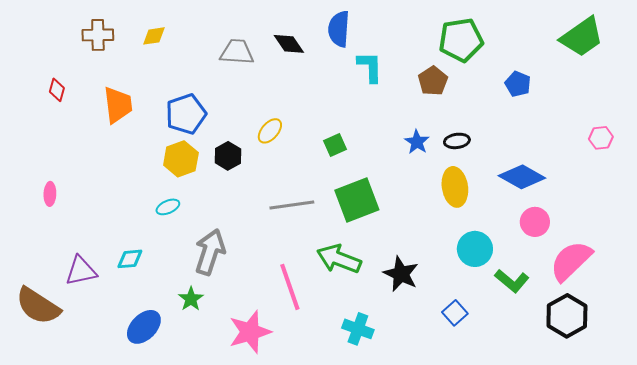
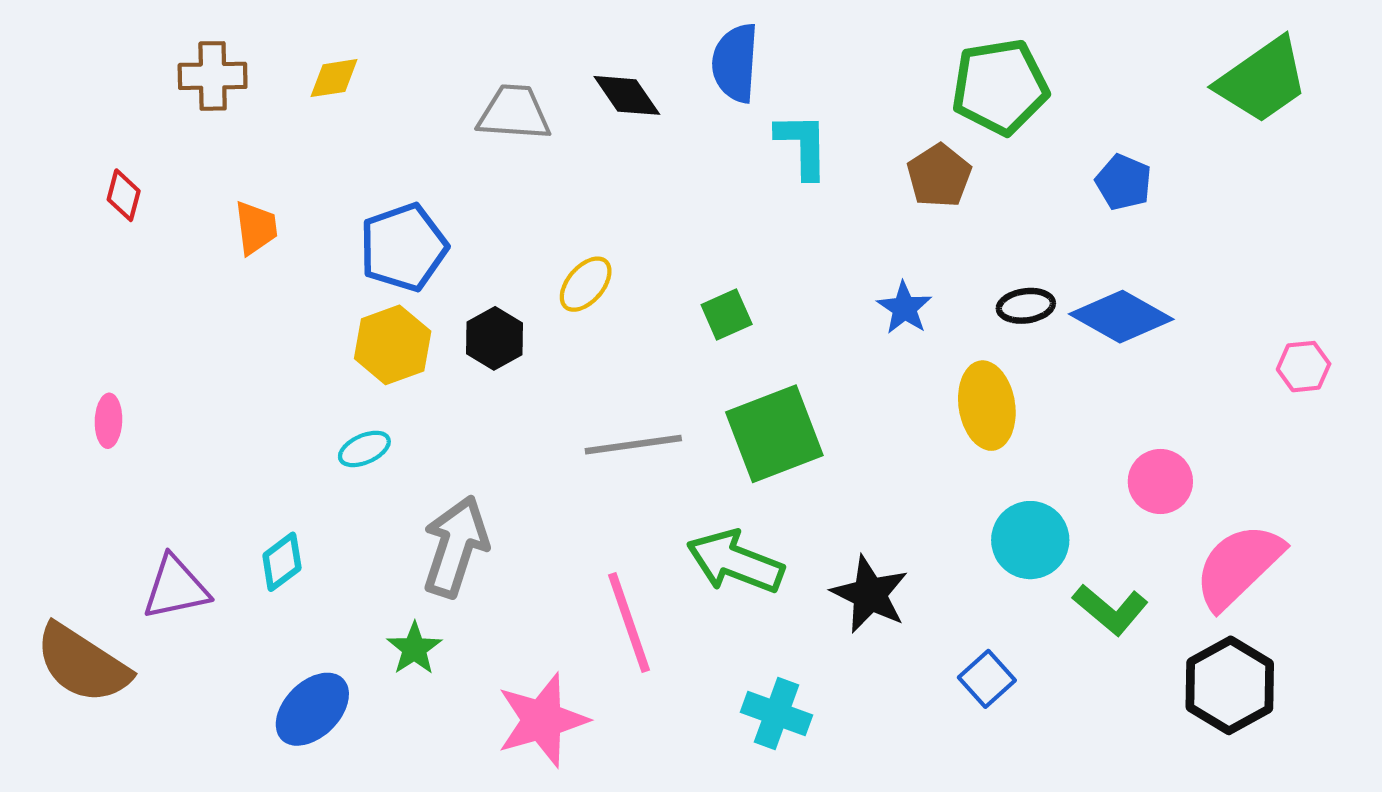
orange trapezoid: (118, 105) -> (256, 228), size x0.7
pink hexagon: (601, 138) -> (1304, 367), moved
black ellipse: (457, 141) -> (1026, 306), moved
blue diamond: (522, 177) -> (1121, 317), moved
cyan diamond: (130, 259) -> (282, 562), turned -32

